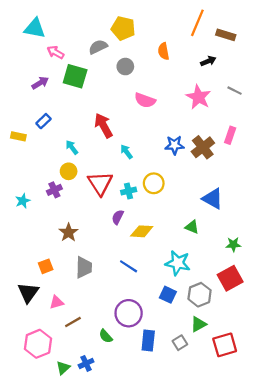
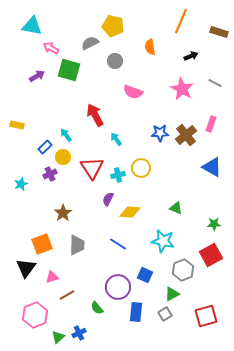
brown rectangle: (226, 35) -> (219, 32), moved
blue rectangle: (43, 121) -> (45, 147), moved
blue triangle: (213, 199) -> (212, 167), moved
orange square: (46, 266) -> (42, 244), size x1.5
blue square: (168, 295) -> (145, 275), moved
green triangle: (198, 324) -> (172, 294), moved

